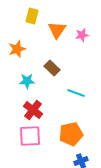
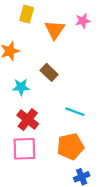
pink star: (82, 35) -> (83, 21), moved
cyan line: (76, 93) -> (75, 112), moved

